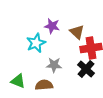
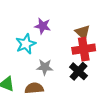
brown triangle: (77, 32) -> (83, 32), moved

